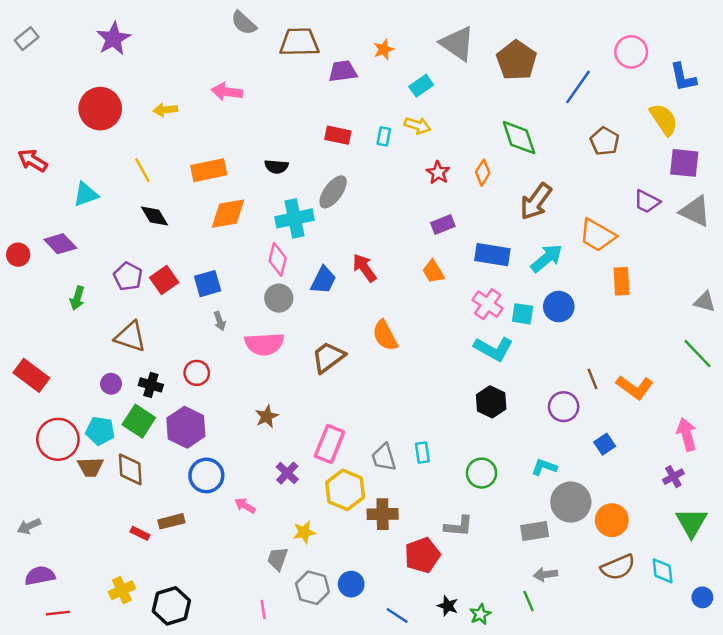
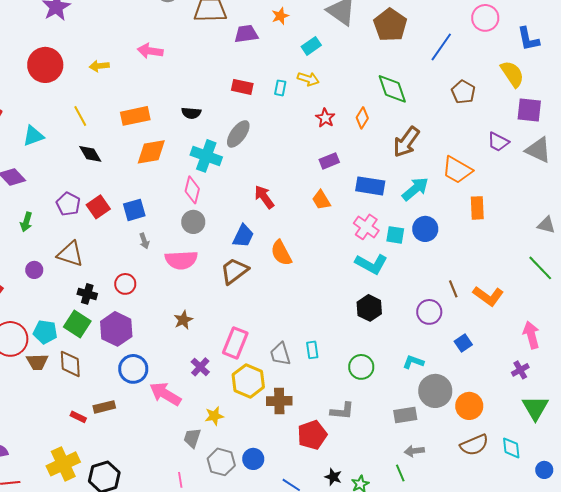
cyan cross: (294, 218) -> (206, 156), turned 32
blue trapezoid: (323, 280) -> (243, 236), moved
purple circle: (111, 384) -> (34, 270), moved
pink arrow: (245, 506) -> (165, 394), size x1.8
yellow cross: (122, 590) -> (63, 464), size x1.5

